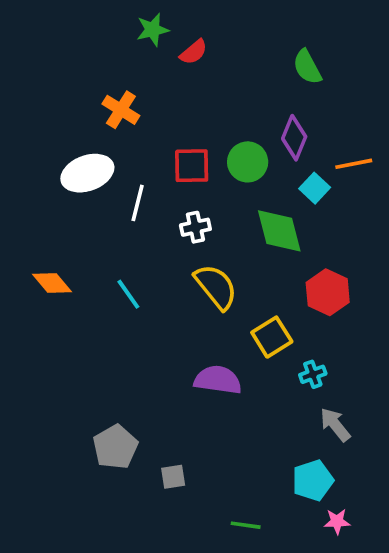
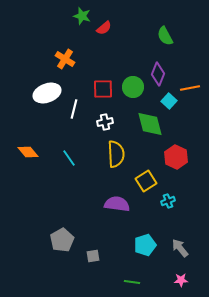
green star: (153, 30) -> (82, 16), turned 30
yellow semicircle: (216, 287) -> (116, 154), turned 36
gray arrow: (335, 425) -> (180, 248), moved
cyan pentagon: (313, 480) -> (145, 245), moved

